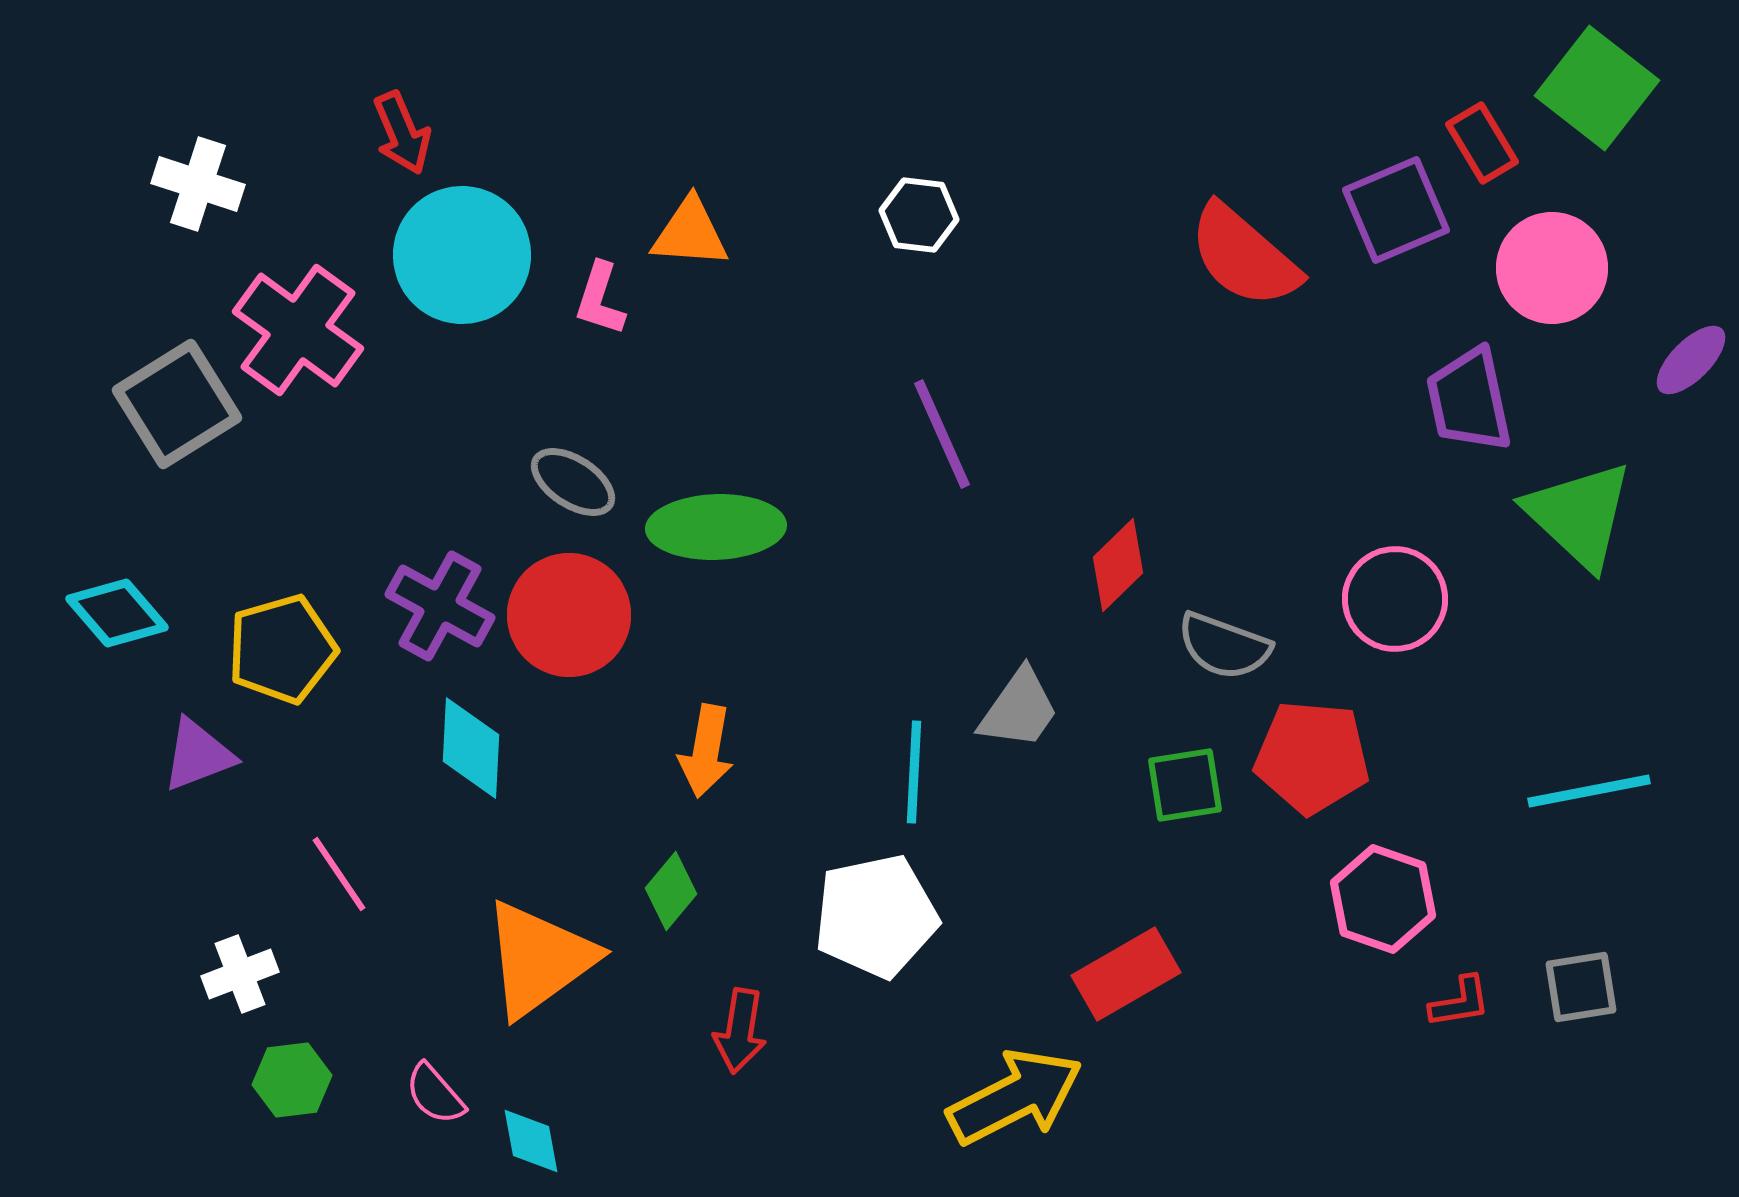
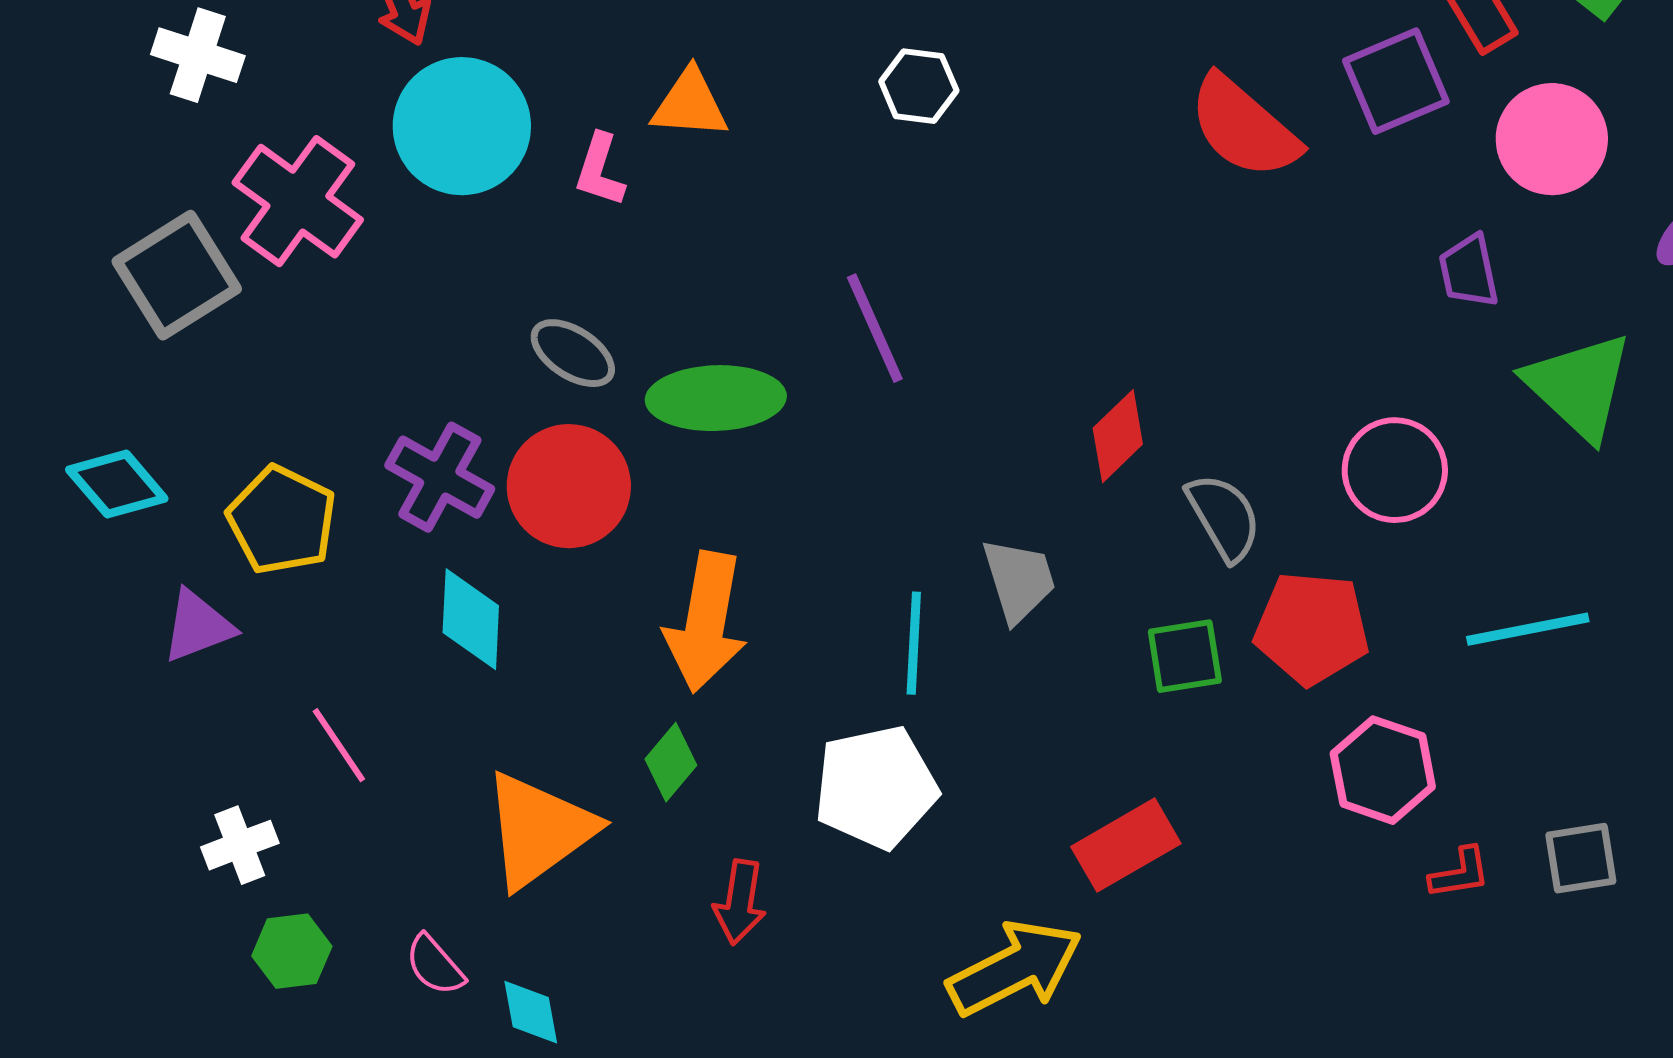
purple trapezoid: (1469, 400) -> (1469, 271), size x0.7
purple line: (942, 434) -> (875, 328), moved
gray semicircle: (1224, 646) -> (1224, 517), turned -140
yellow pentagon: (282, 649) -> (282, 520), turned -30
gray trapezoid: (1019, 709) -> (1019, 580), turned -52
orange arrow: (706, 751) -> (706, 622), size x1.5
cyan line: (1589, 791) -> (1528, 629), moved

